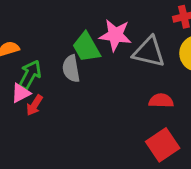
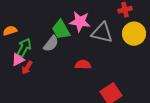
gray semicircle: (71, 69) -> (51, 44), turned -132
red semicircle: (161, 101) -> (83, 65), moved

